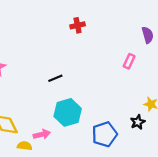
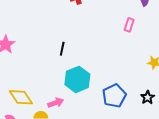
black line: (55, 78) -> (62, 49), turned -48
black star: (138, 122) -> (148, 97), moved

